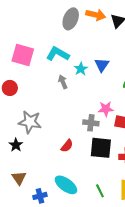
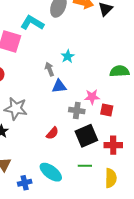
cyan L-shape: (58, 54) -> (32, 23), moved
blue triangle: (102, 65) -> (59, 86), moved, turned 49
black square: (101, 148) -> (86, 136), turned -30
green line: (100, 191) -> (85, 166), moved, turned -64

